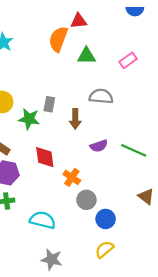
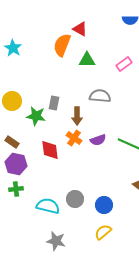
red triangle: (79, 21) -> (80, 29), turned 35
orange cross: (72, 177) -> (74, 138), moved
gray circle: (86, 200) -> (75, 199), moved

